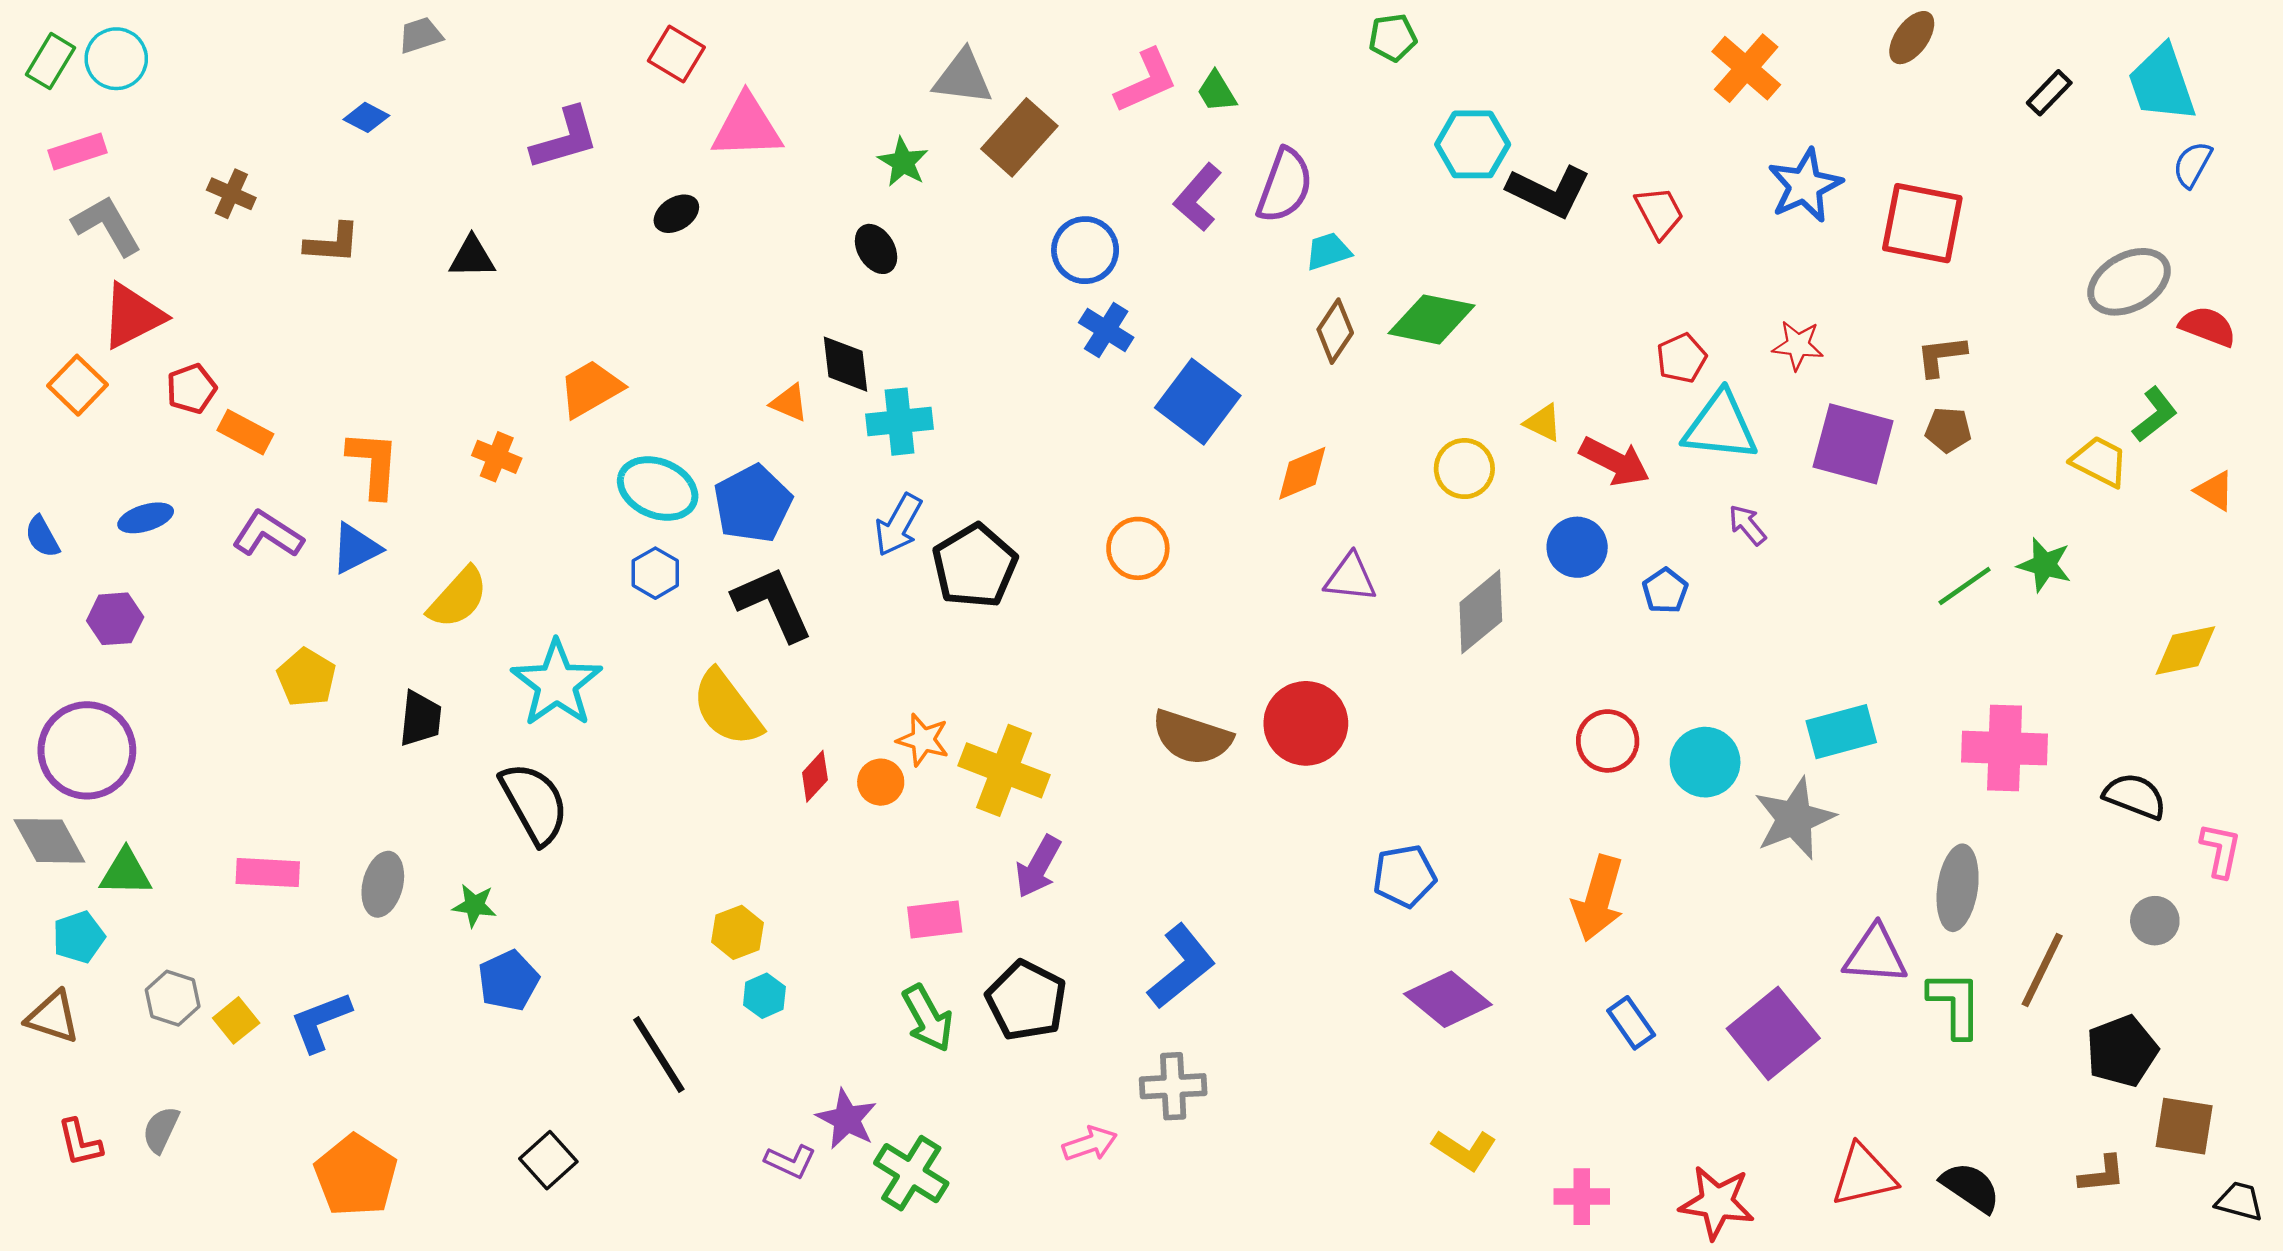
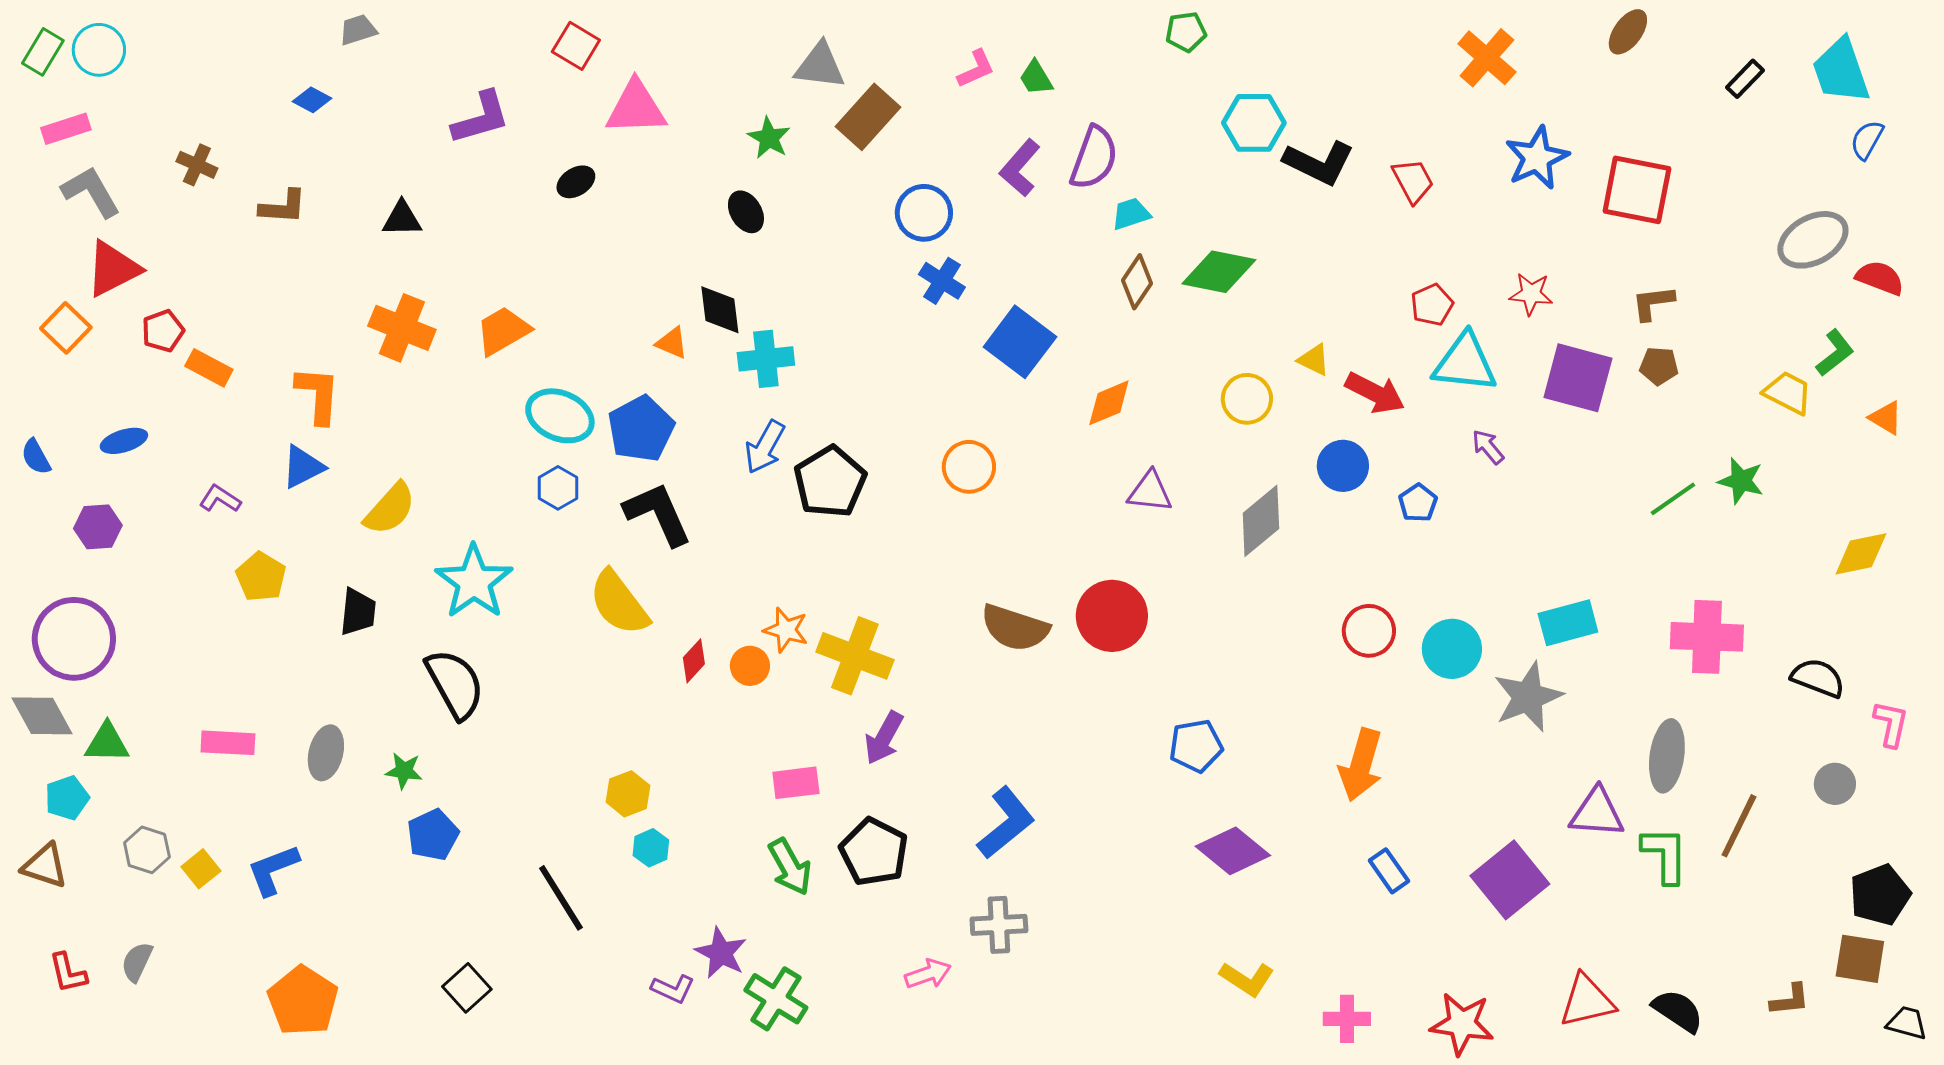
pink L-shape: (1146, 81) -> (976, 69), size x0.7
orange cross: (497, 457) -> (402, 328), moved, size x1.6
purple L-shape: (268, 534) -> (220, 499), moved, size x0.7
black pentagon: (2122, 1051) -> (1880, 895), moved

